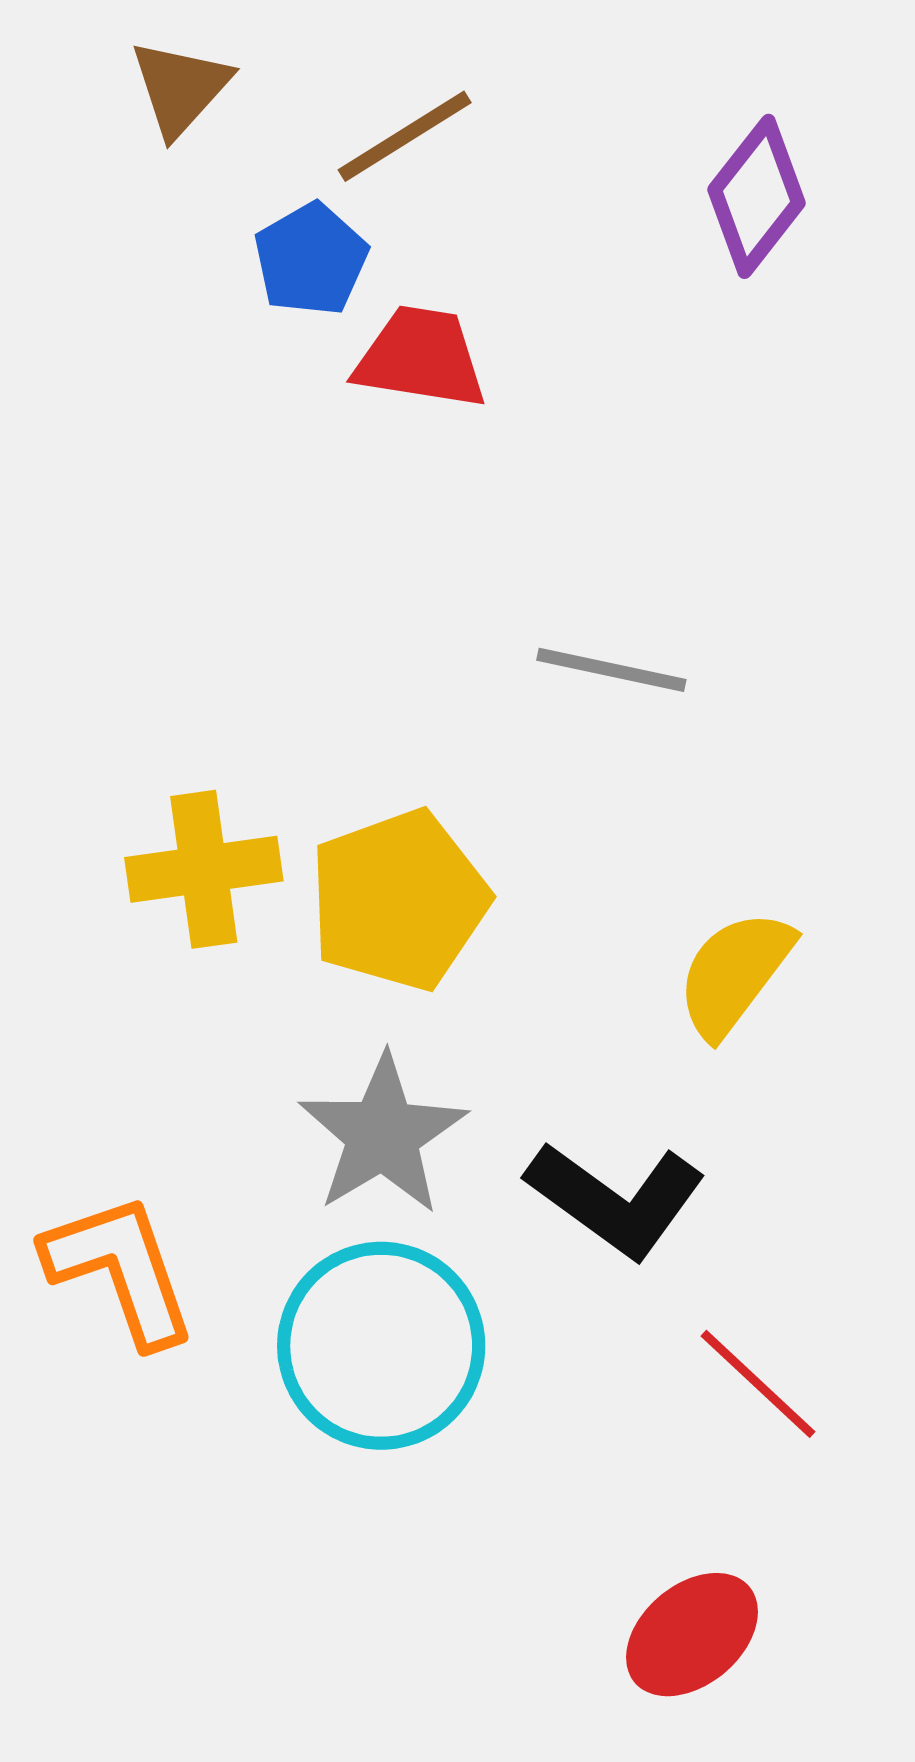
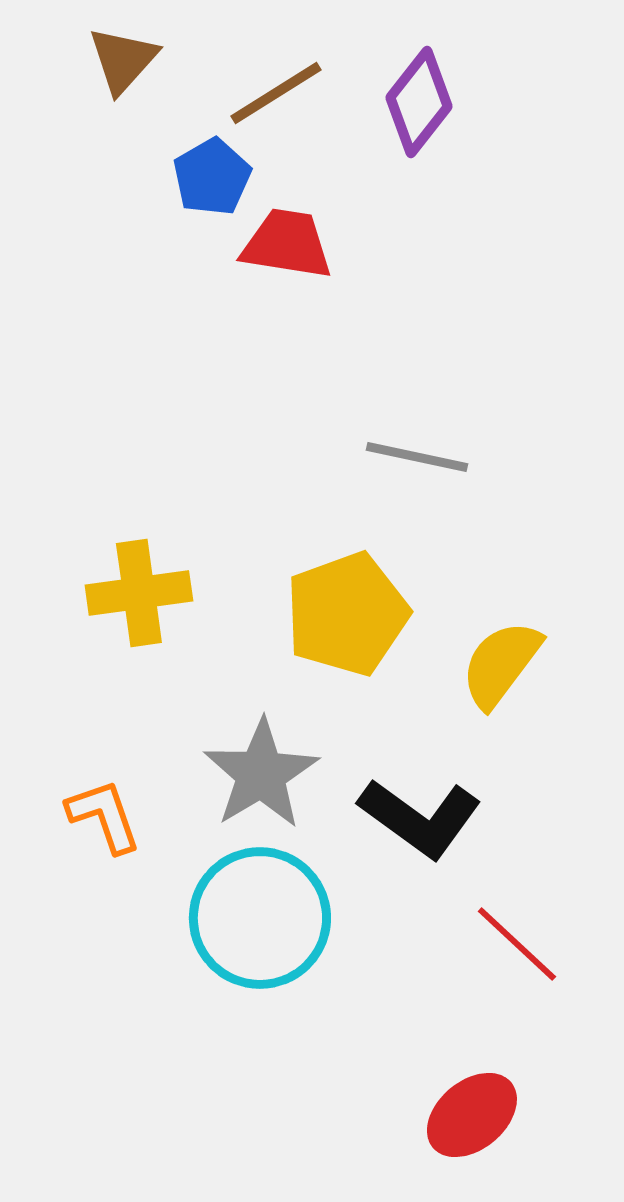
purple diamond: (757, 196) -> (419, 102), moved
yellow pentagon: (399, 900) -> (347, 614), moved
orange L-shape: (120, 1270) -> (104, 816), moved, size x0.7

